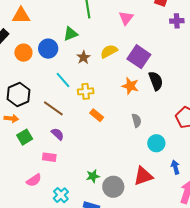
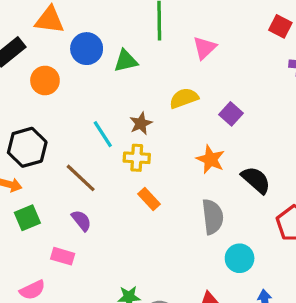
pink triangle: (126, 18) -> (205, 48), moved
blue circle: (48, 49) -> (87, 49), moved
brown star: (84, 57) -> (141, 123), moved
purple square: (139, 57) -> (231, 114), size x0.6
black semicircle: (156, 81) -> (256, 180), moved, turned -36
gray semicircle: (136, 120) -> (213, 217), size x1.5

